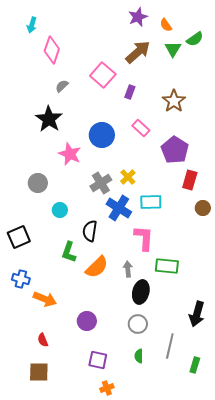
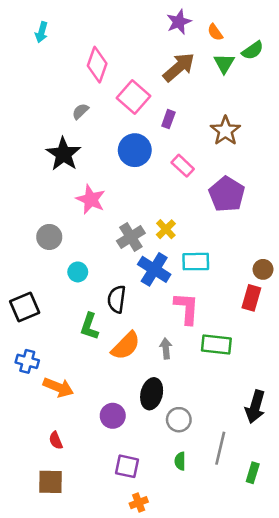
pink diamond: (52, 50) -> (97, 65), moved
blue circle: (102, 135) -> (135, 150), moved
red rectangle: (190, 180) -> (251, 298), moved
black ellipse: (141, 292) -> (152, 394), moved

